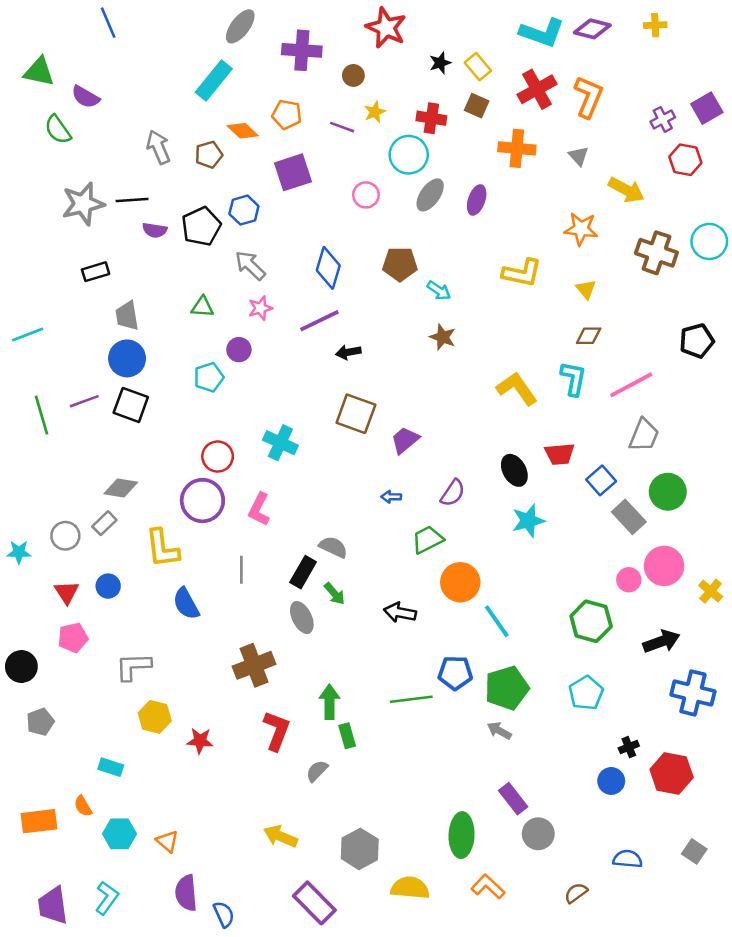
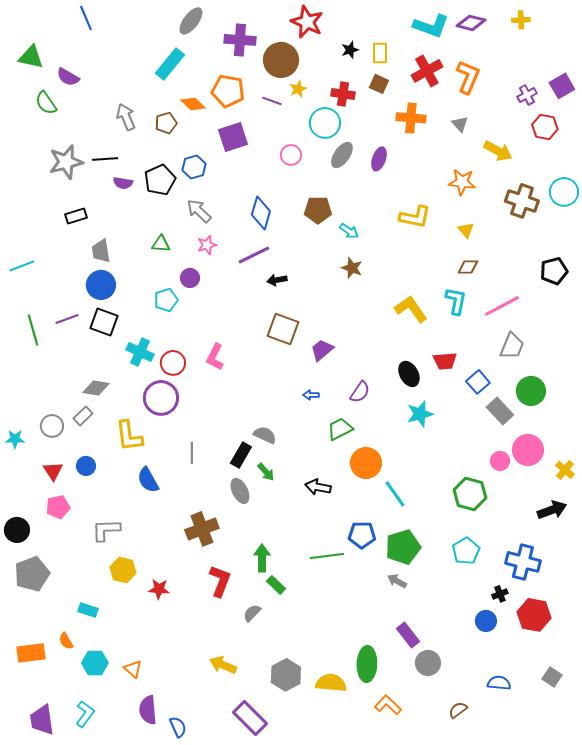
yellow rectangle: (478, 67) -> (380, 53), turned 40
brown circle: (353, 75) -> (281, 60), size x2.0
orange pentagon: (287, 114) -> (228, 91), size x1.4
cyan cross: (280, 443) -> (140, 352), moved
pink L-shape: (259, 509) -> (215, 357), moved
black arrow: (661, 641) -> (552, 510), moved
blue cross: (693, 693) -> (523, 562), moved
gray pentagon: (40, 722) -> (32, 574), size x1.6
green rectangle: (347, 736) -> (276, 585), turned -30
yellow semicircle: (410, 888) -> (331, 683), moved

